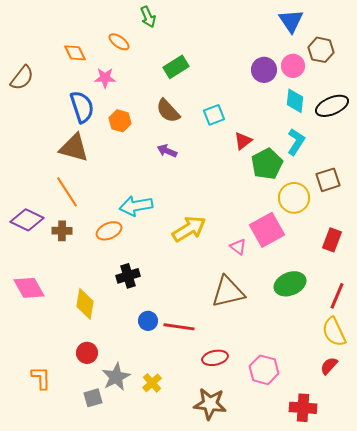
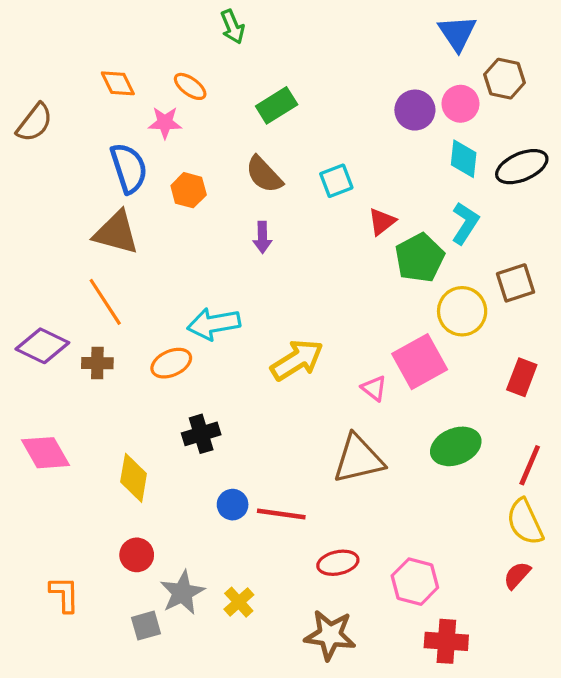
orange ellipse: (119, 42) -> (190, 86), moved
purple arrow: (167, 151) -> (262, 237), turned -114
red cross: (303, 408) -> (446, 641), moved

